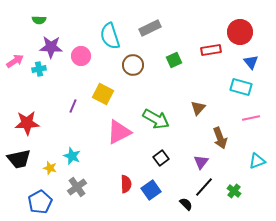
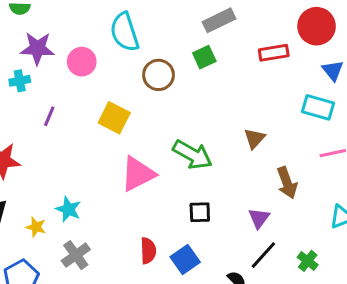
gray rectangle: (150, 28) -> (219, 20), moved
green square: (174, 60) -> (204, 57), moved
purple line: (73, 106) -> (49, 116), moved
black square: (161, 158) -> (200, 212), turned 35

